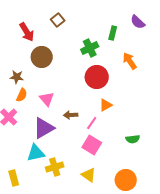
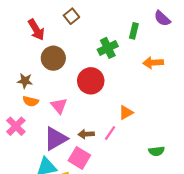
orange arrow: (130, 61) -> (153, 63), turned -60
red circle: (97, 77) -> (91, 81), moved
orange semicircle: (22, 95) -> (31, 101), turned 80
brown arrow: (71, 115) -> (86, 134), moved
pink square: (92, 145) -> (79, 158), moved

